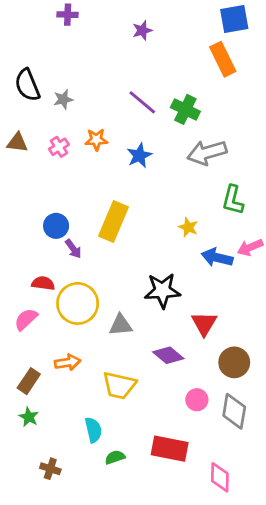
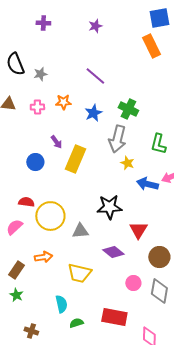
purple cross: (68, 15) -> (43, 23), moved
green cross: (185, 109) -> (128, 109), moved
pink cross: (59, 147) -> (37, 107), turned 32
gray arrow: (207, 153) -> (117, 139), moved, turned -60
purple arrow: (73, 249) -> (56, 142), moved

